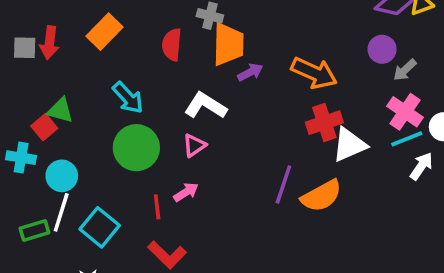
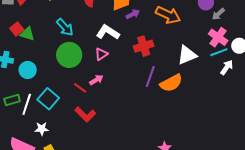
red cross: (324, 123) -> (144, 46), moved
red square: (44, 127) -> (17, 29), moved
red line: (157, 207) -> (80, 88), turned -48
white line: (61, 212) -> (27, 104), moved

